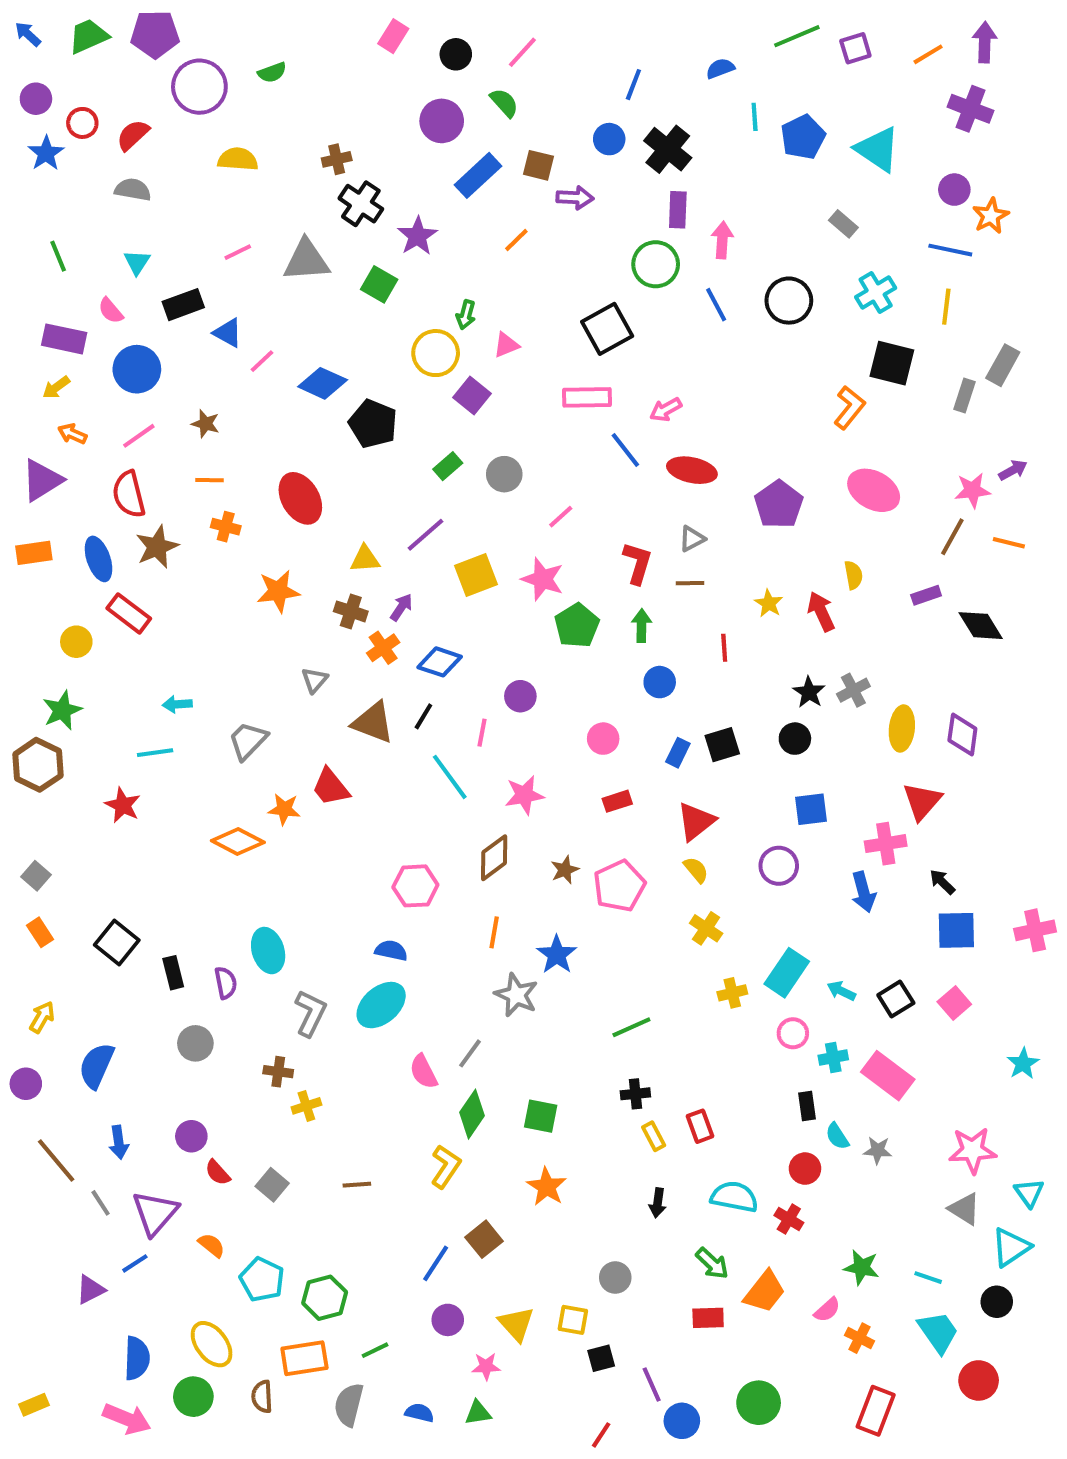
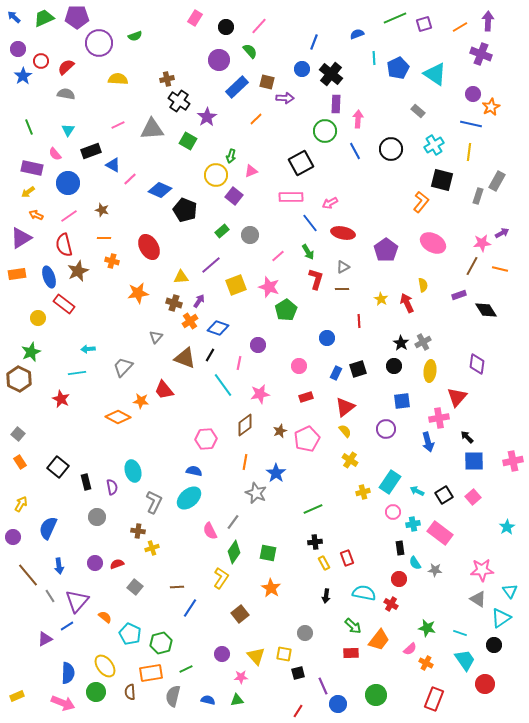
green arrow: (641, 626) -> (308, 252), moved, turned 147
yellow ellipse: (902, 728) -> (430, 371), moved
red semicircle: (218, 1173) -> (117, 564), moved, turned 112
blue line: (436, 1263) -> (190, 608), moved

